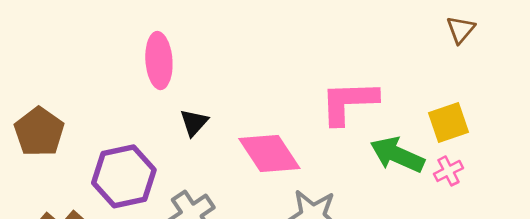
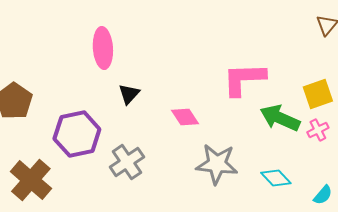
pink diamond: (269, 153) -> (185, 117), size x0.6

